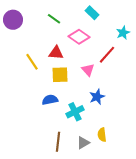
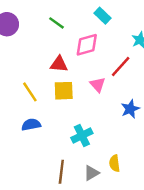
pink diamond: (79, 37) -> (87, 45), turned -50
yellow line: (32, 62) -> (30, 92), moved
blue star: (97, 97) -> (130, 109), moved
blue semicircle: (50, 100) -> (31, 125), moved

